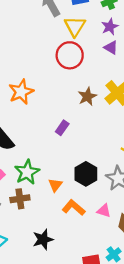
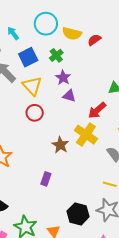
red circle: (70, 55) -> (35, 113), size x0.7

